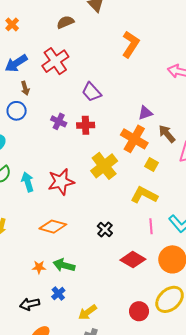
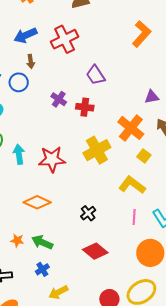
purple triangle: (145, 113) -> (152, 97), moved
red diamond: (133, 260) -> (95, 251), moved
blue cross: (58, 294) -> (42, 269), moved

